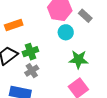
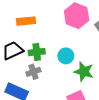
cyan circle: (66, 32) -> (66, 56), moved

